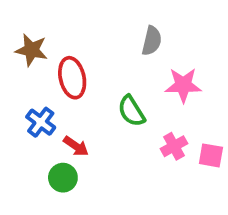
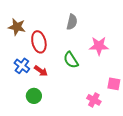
gray semicircle: (152, 41) -> (72, 22), moved
red arrow: (76, 146) -> (41, 71), moved
pink cross: (174, 146) -> (94, 100), moved, turned -32

